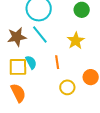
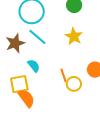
orange line: (57, 62) -> (63, 75), moved
yellow square: (18, 67) -> (19, 84), moved

